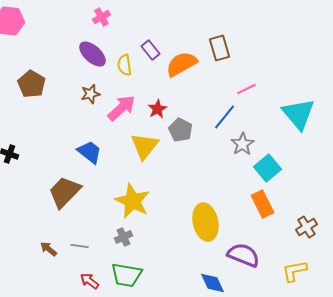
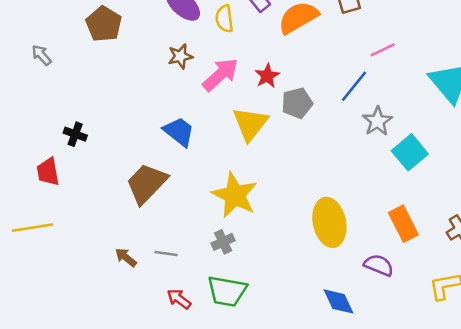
brown pentagon: (31, 84) -> (104, 24), moved
gray pentagon: (180, 130) -> (297, 103), turned 30
orange rectangle: (262, 204) -> (403, 224), moved
purple semicircle: (243, 255) -> (379, 265), size x0.7

